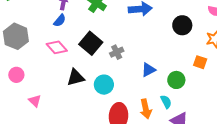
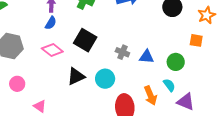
gray cross: (117, 52) -> (122, 52), moved, turned -32
blue triangle: (148, 70) -> (147, 57), turned 42

